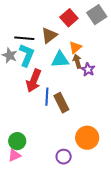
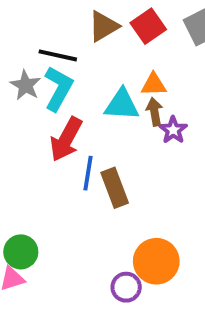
brown triangle: (49, 35) -> (104, 26), moved
orange triangle: (75, 47) -> (154, 85), turned 32
purple circle: (64, 157) -> (126, 287), moved

